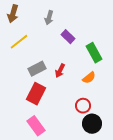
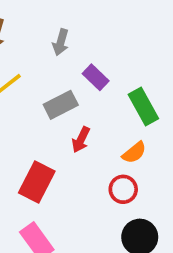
gray rectangle: (37, 69) -> (61, 105), moved
red circle: (83, 106) -> (123, 189), moved

